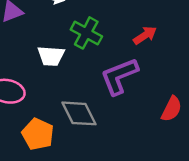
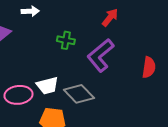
green cross: (86, 33) -> (66, 40), moved, size x0.7
white trapezoid: (51, 56) -> (47, 86), moved

